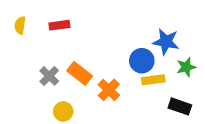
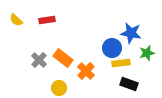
yellow semicircle: (20, 25) -> (16, 20), turned -56
black rectangle: (180, 106) -> (129, 84), moved
yellow circle: (63, 111) -> (59, 88), moved

